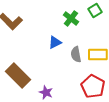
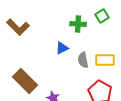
green cross: (71, 18) -> (78, 24), turned -35

